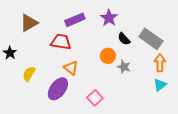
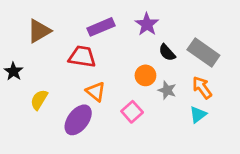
orange arrow: (160, 63) -> (202, 88), moved, turned -36
cyan triangle: (160, 85) -> (198, 115), moved
pink square: (95, 98) -> (132, 112), moved

